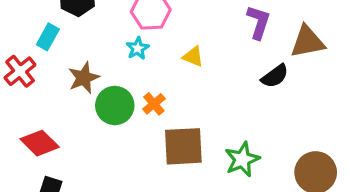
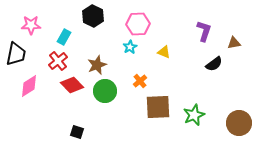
cyan rectangle: (48, 37) -> (64, 37), moved
brown triangle: (307, 42) -> (234, 43), size x0.6
green circle: (115, 106) -> (105, 91), moved
red diamond: (40, 143) -> (72, 85), moved

